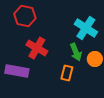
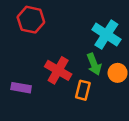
red cross: (37, 48) -> (58, 70), moved
purple rectangle: (17, 71) -> (21, 88), size x0.7

